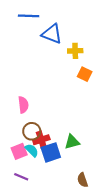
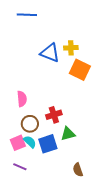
blue triangle: (52, 34) -> (50, 53), moved
orange square: (85, 74) -> (80, 70), size x1.5
red cross: (41, 140) -> (54, 115), moved

